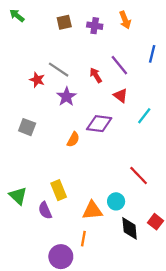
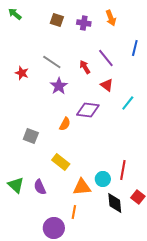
brown square: (64, 22) -> (57, 20), turned 32
red star: (37, 80) -> (22, 73), moved
gray square: (27, 127) -> (31, 136), moved
red line: (139, 175) -> (123, 170), moved, turned 54
yellow rectangle: (59, 190) -> (61, 162), moved, turned -30
green triangle: (18, 196) -> (16, 185), moved

